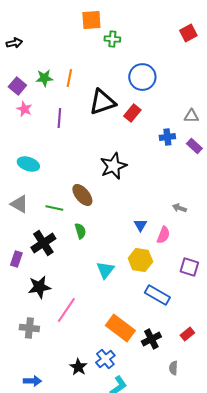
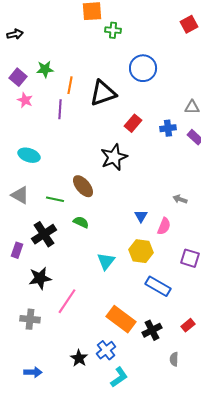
orange line: (69, 78) -> (70, 85), moved
red rectangle: (132, 113) -> (133, 123), moved
green semicircle: (80, 231) -> (81, 222), turned -49

